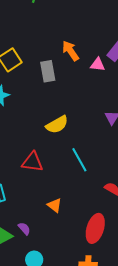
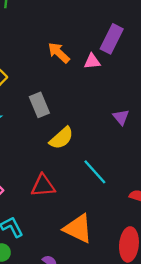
gray rectangle: (48, 71) -> (39, 105), moved
orange triangle: (55, 205) -> (78, 229), size x1.8

